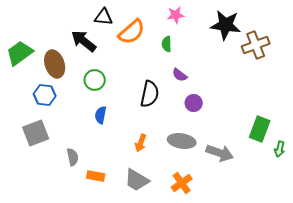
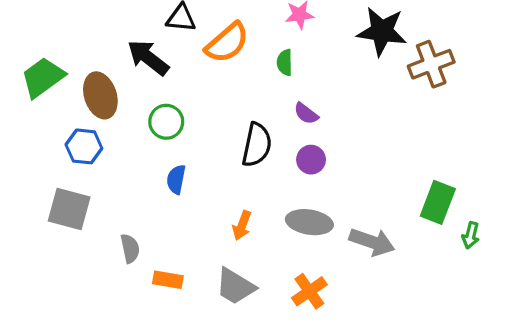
purple circle: (194, 103) -> (311, 160), moved
gray square: (36, 133) -> (69, 209), turned 36

